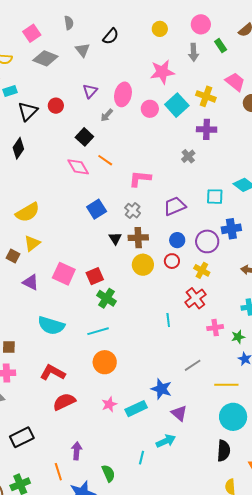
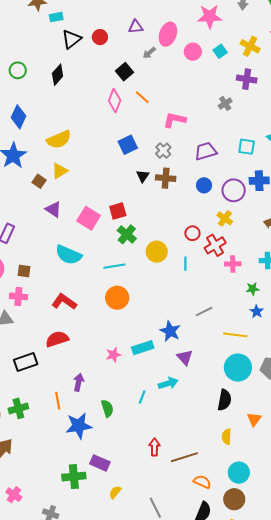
purple triangle: (90, 91) -> (136, 27), turned 35
cyan square: (177, 105) -> (220, 51), size x0.6
pink diamond: (78, 167) -> (115, 101), turned 45
red circle: (172, 261) -> (192, 233), moved
yellow circle: (143, 265) -> (157, 252), moved
pink square: (64, 274) -> (89, 218), moved
pink cross: (215, 328) -> (233, 264), moved
red semicircle: (64, 402) -> (57, 339), moved
pink star: (109, 404) -> (113, 355), moved

